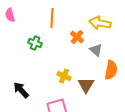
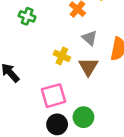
gray triangle: (96, 50) -> (89, 38), moved

